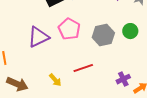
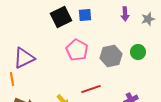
purple triangle: (38, 37) -> (24, 58), moved

